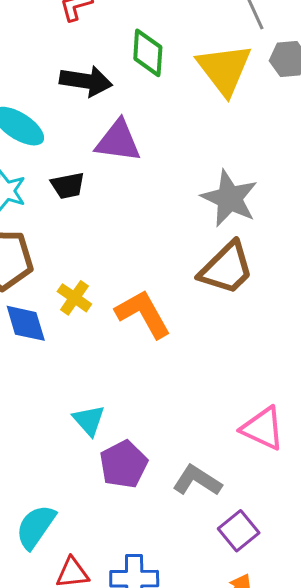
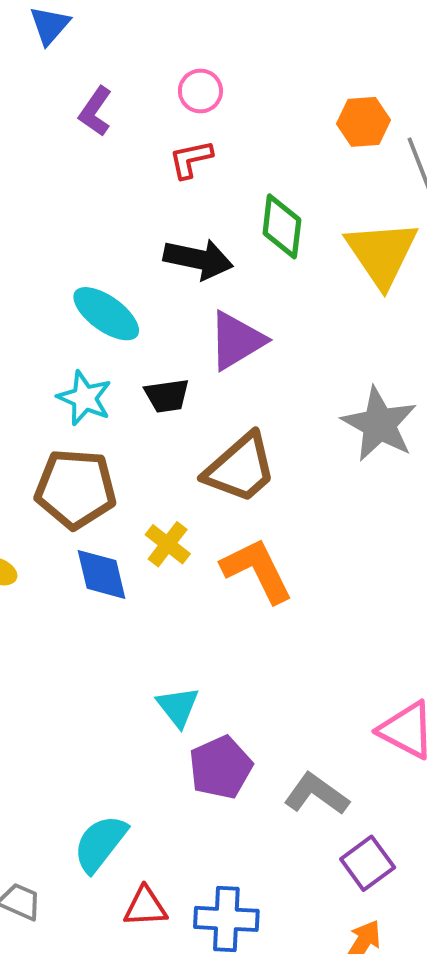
purple triangle: (118, 141) -> (237, 341), turned -42
brown trapezoid: (226, 268) -> (240, 468), moved

